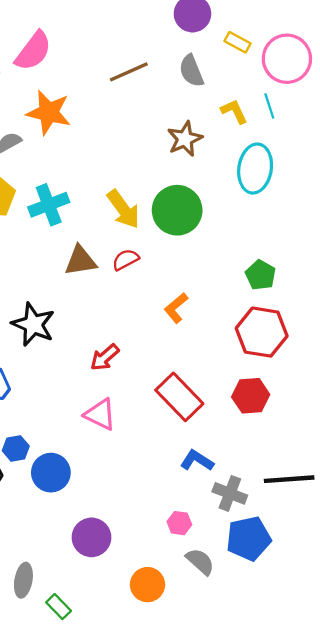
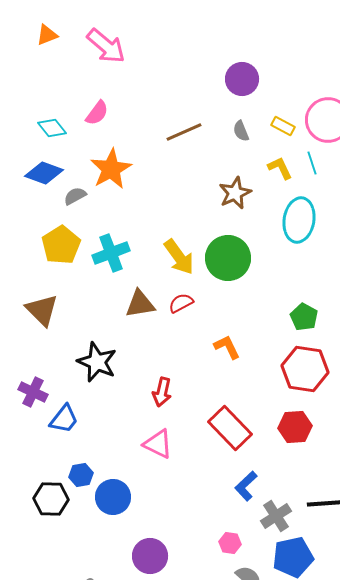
yellow rectangle: (238, 42) -> (283, 126), moved
pink semicircle: (33, 51) -> (97, 113), size x0.7
gray semicircle: (191, 71) -> (241, 131), size x0.7
orange star: (49, 113) -> (111, 169), turned 30
orange L-shape: (176, 308) -> (227, 347), turned 104
red arrow: (105, 357) -> (162, 392), turned -36
blue L-shape: (197, 461) -> (246, 486), turned -76
gray cross: (230, 493) -> (276, 516), turned 36

